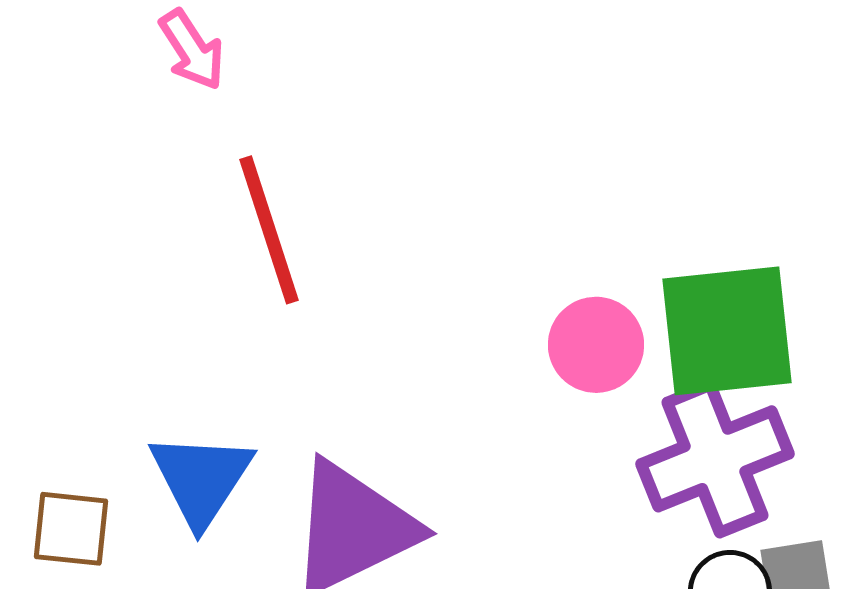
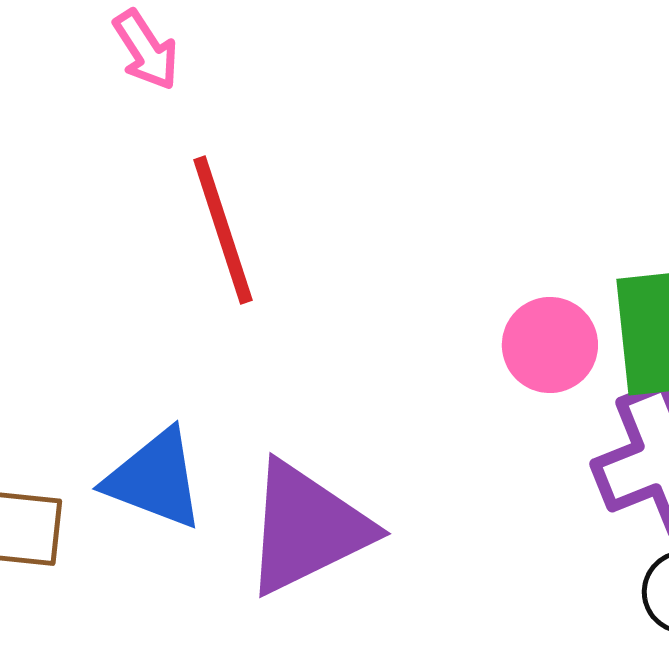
blue triangle: (201, 479) -> (155, 479), turned -42

